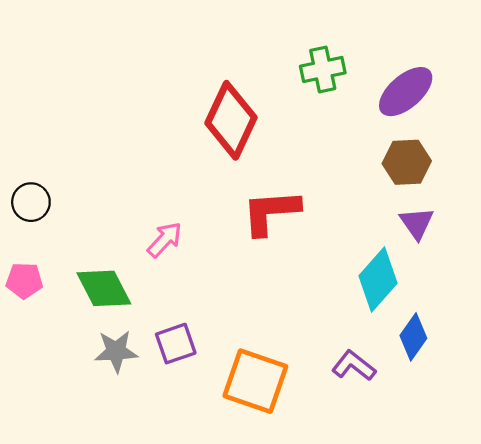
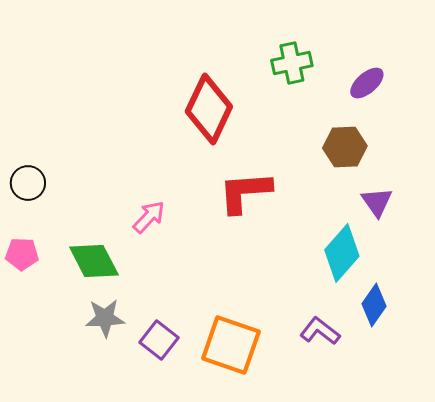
purple ellipse: (406, 92) -> (367, 83), size x0.7
brown hexagon: (407, 162) -> (345, 147), moved
purple square: (176, 344) -> (159, 340), moved, turned -33

